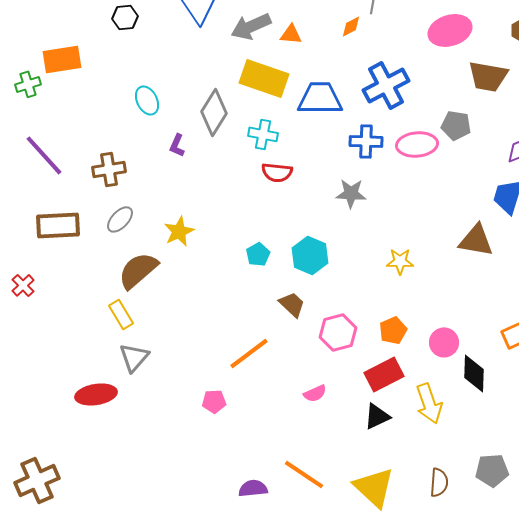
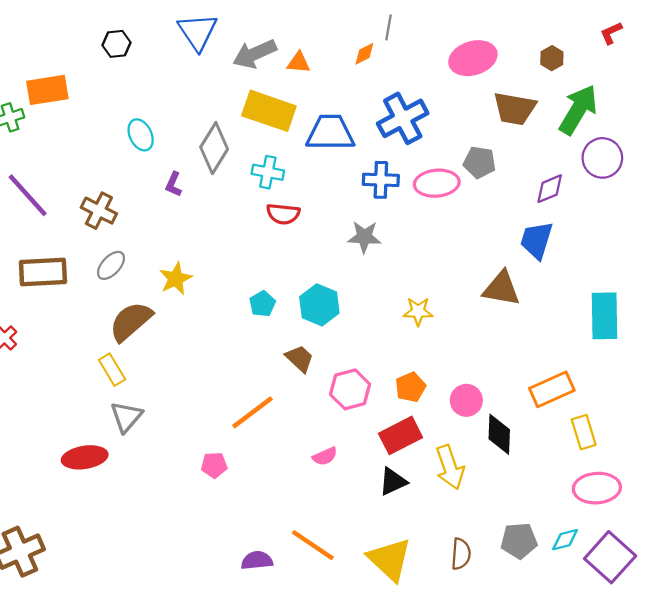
brown cross: (109, 169) -> (99, 211), turned 36

